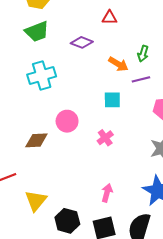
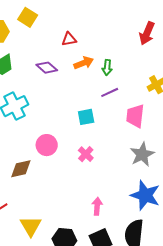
purple diamond: (82, 42) -> (47, 68), turned 30
orange arrow: (118, 64) -> (84, 63), moved, turned -42

